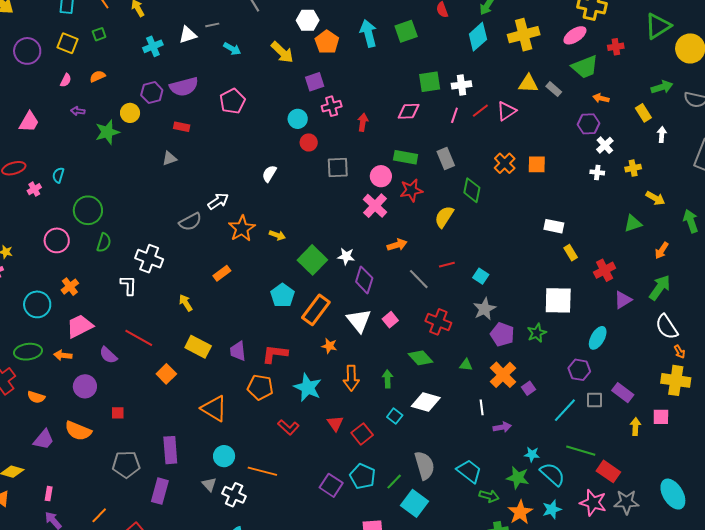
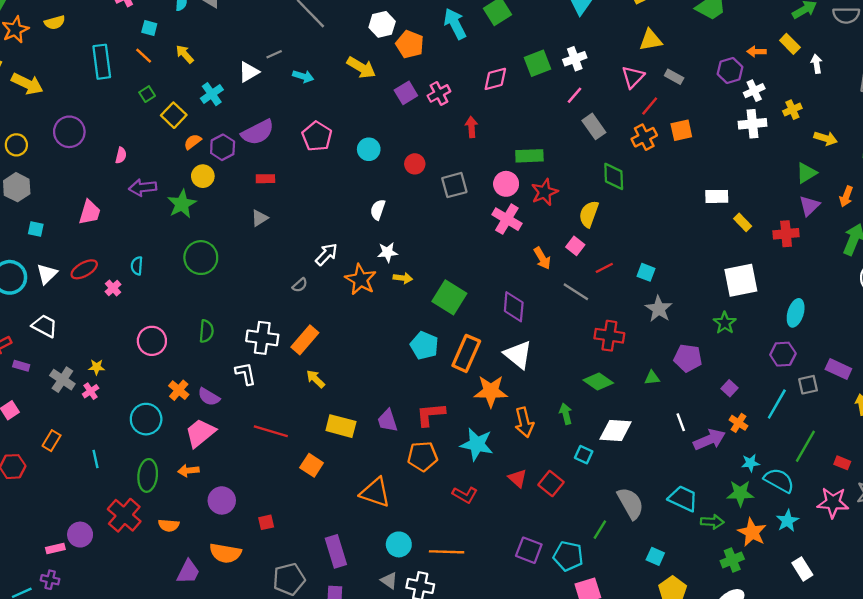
yellow square: (68, 43) -> (174, 115), moved, turned 35
orange semicircle: (98, 76) -> (193, 142), moved
gray rectangle: (554, 89) -> (674, 77), moved
orange arrow: (601, 98) -> (757, 52), moved
pink cross: (332, 106) -> (439, 93), moved
purple arrow: (78, 111) -> (143, 187), size x1.6
pink diamond: (409, 111) -> (495, 79), moved
red line: (480, 111) -> (650, 106), moved
pink line: (454, 115) -> (575, 95), turned 35
cyan circle: (298, 119) -> (369, 149), moved
white cross: (605, 145) -> (754, 91), turned 30
gray rectangle: (446, 159) -> (594, 126), moved
orange cross: (505, 163) -> (644, 137), turned 30
white cross: (597, 172) -> (752, 124), size x1.6
green circle: (88, 210) -> (201, 258), moved
gray semicircle: (190, 222) -> (300, 285), size x0.6
orange arrow: (397, 245) -> (542, 258), turned 90
white star: (346, 256) -> (388, 252), moved
red cross: (605, 270) -> (786, 234), turned 35
orange rectangle: (222, 273) -> (305, 340), moved, size x1.4
purple triangle: (623, 300) -> (809, 206), moved
pink square: (390, 320) -> (575, 246), moved
purple pentagon: (502, 334) -> (688, 358), moved
orange star: (329, 346) -> (491, 391), size x1.8
green ellipse: (28, 352) -> (148, 475), turned -64
purple semicircle: (108, 355) -> (209, 397), moved
orange cross: (503, 375) -> (739, 423), moved, size x0.6
purple arrow: (502, 427) -> (709, 440), size x1.5
green line: (581, 451) -> (805, 446), turned -64
red rectangle: (608, 471) -> (842, 463), size x0.6
cyan pentagon: (363, 476) -> (568, 556), moved
cyan square: (414, 503) -> (655, 556), moved, size x0.6

